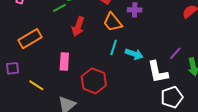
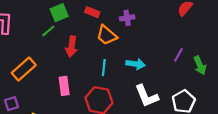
cyan line: (114, 47) -> (104, 68), moved
white L-shape: (158, 72) -> (147, 96), moved

